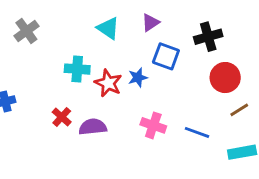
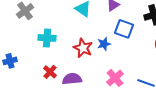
cyan cross: (77, 69) -> (47, 38), moved
pink cross: (153, 125) -> (115, 78), turned 30

